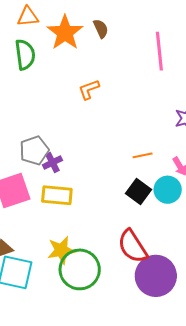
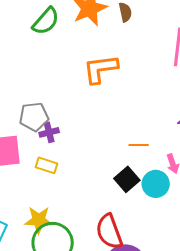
green semicircle: (25, 55) -> (46, 21), turned 36
orange L-shape: (89, 89) -> (100, 69), size x1.6
yellow rectangle: (57, 195) -> (46, 165), size x0.7

